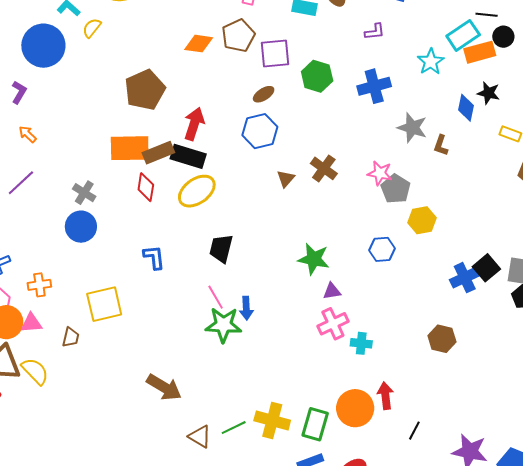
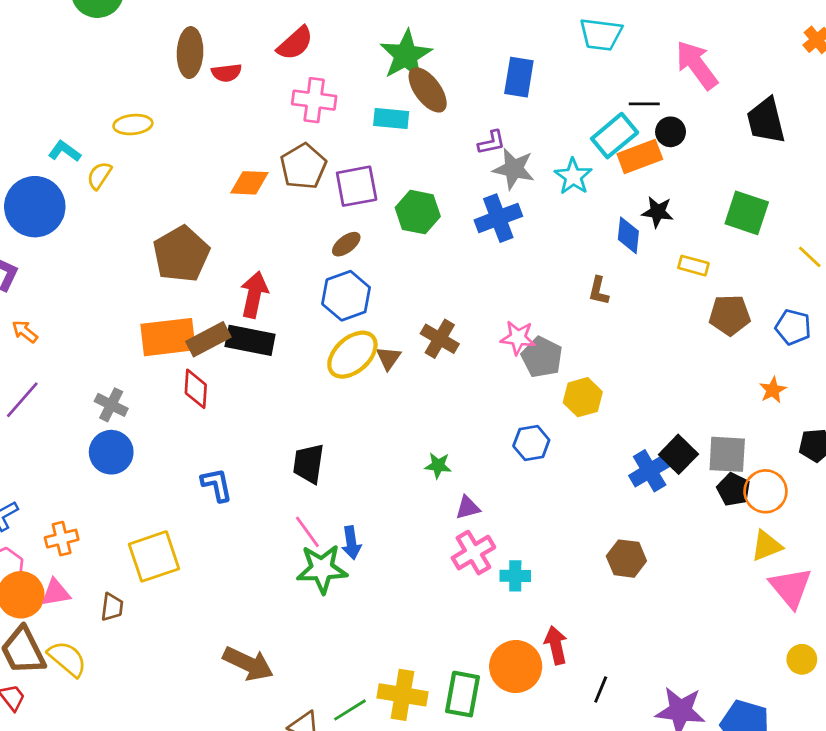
gray star: (412, 128) -> (514, 169), moved
yellow ellipse: (197, 191) -> (352, 355), moved
green star: (314, 259) -> (438, 465), size x0.6

